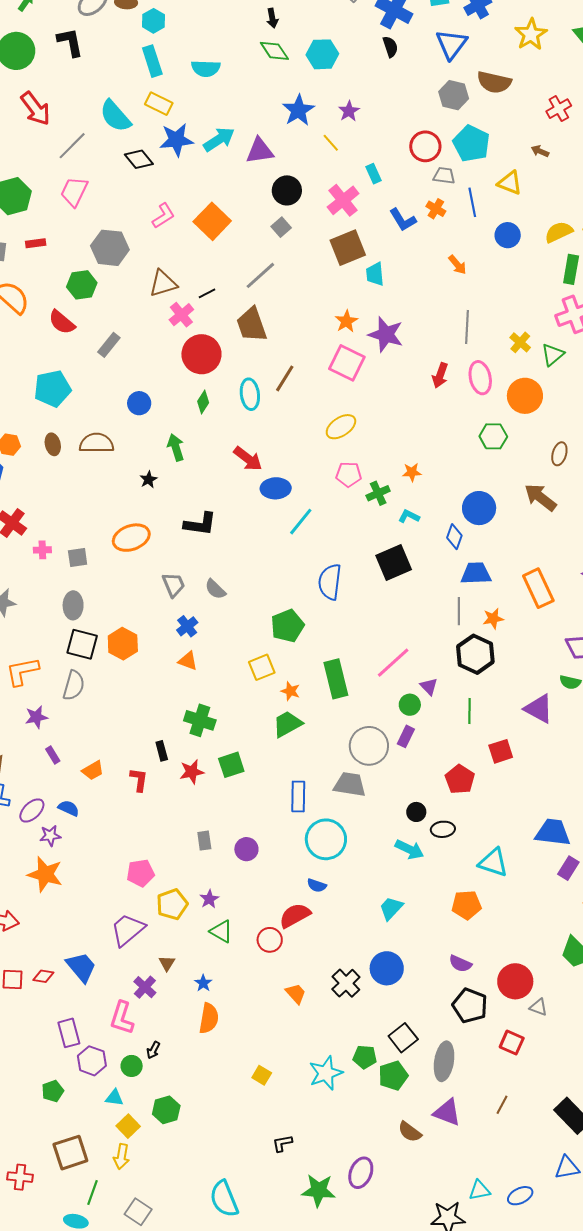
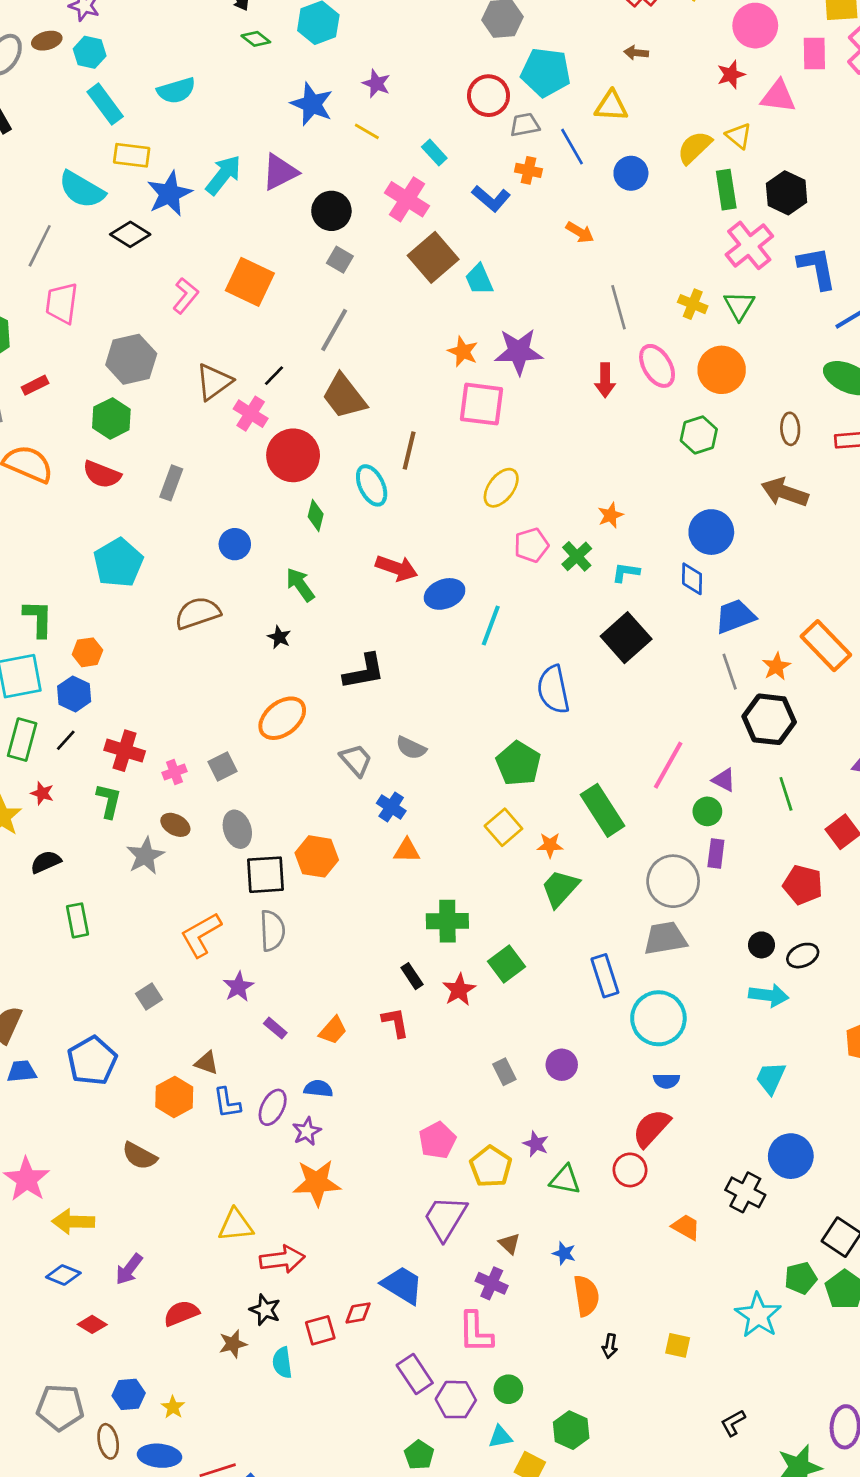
green diamond: (274, 51) -> (256, 39), size x0.7
brown ellipse: (53, 444) -> (175, 825), moved, turned -30
orange rectangle: (538, 588) -> (826, 646), moved
black arrow: (153, 1050) -> (610, 1346), moved

